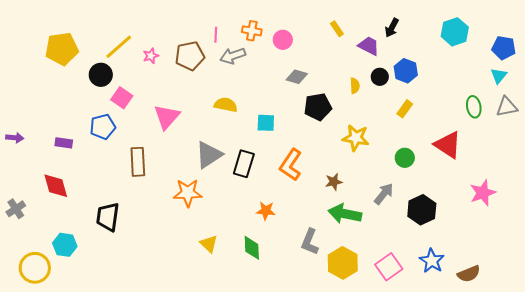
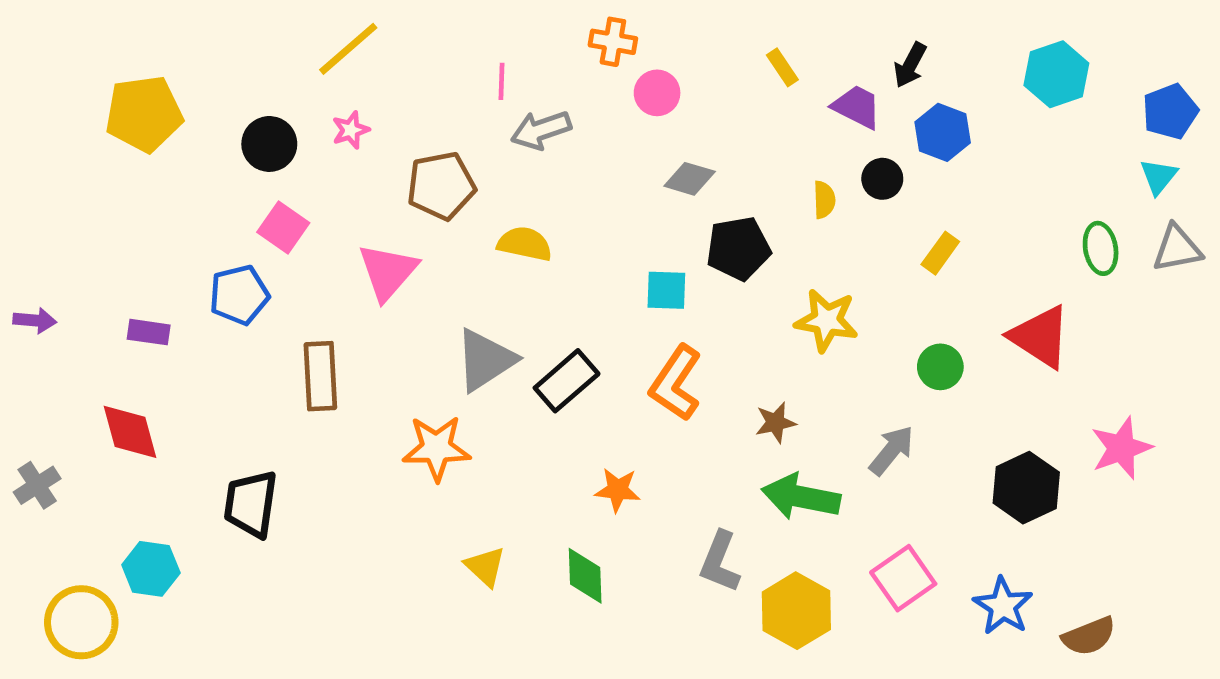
orange cross: (252, 31) -> (613, 42), moved
yellow line: (119, 47) -> (348, 49), moved
blue pentagon: (504, 48) -> (1170, 111), turned -30
brown pentagon: (190, 56) -> (441, 186), moved
blue hexagon: (406, 71) -> (943, 132), moved
black circle: (101, 75) -> (269, 144), moved
cyan square: (266, 123) -> (666, 290), moved
black rectangle: (244, 164) -> (567, 381), turned 32
black hexagon: (422, 210) -> (1026, 488), moved
pink square: (389, 267) -> (903, 578), moved

